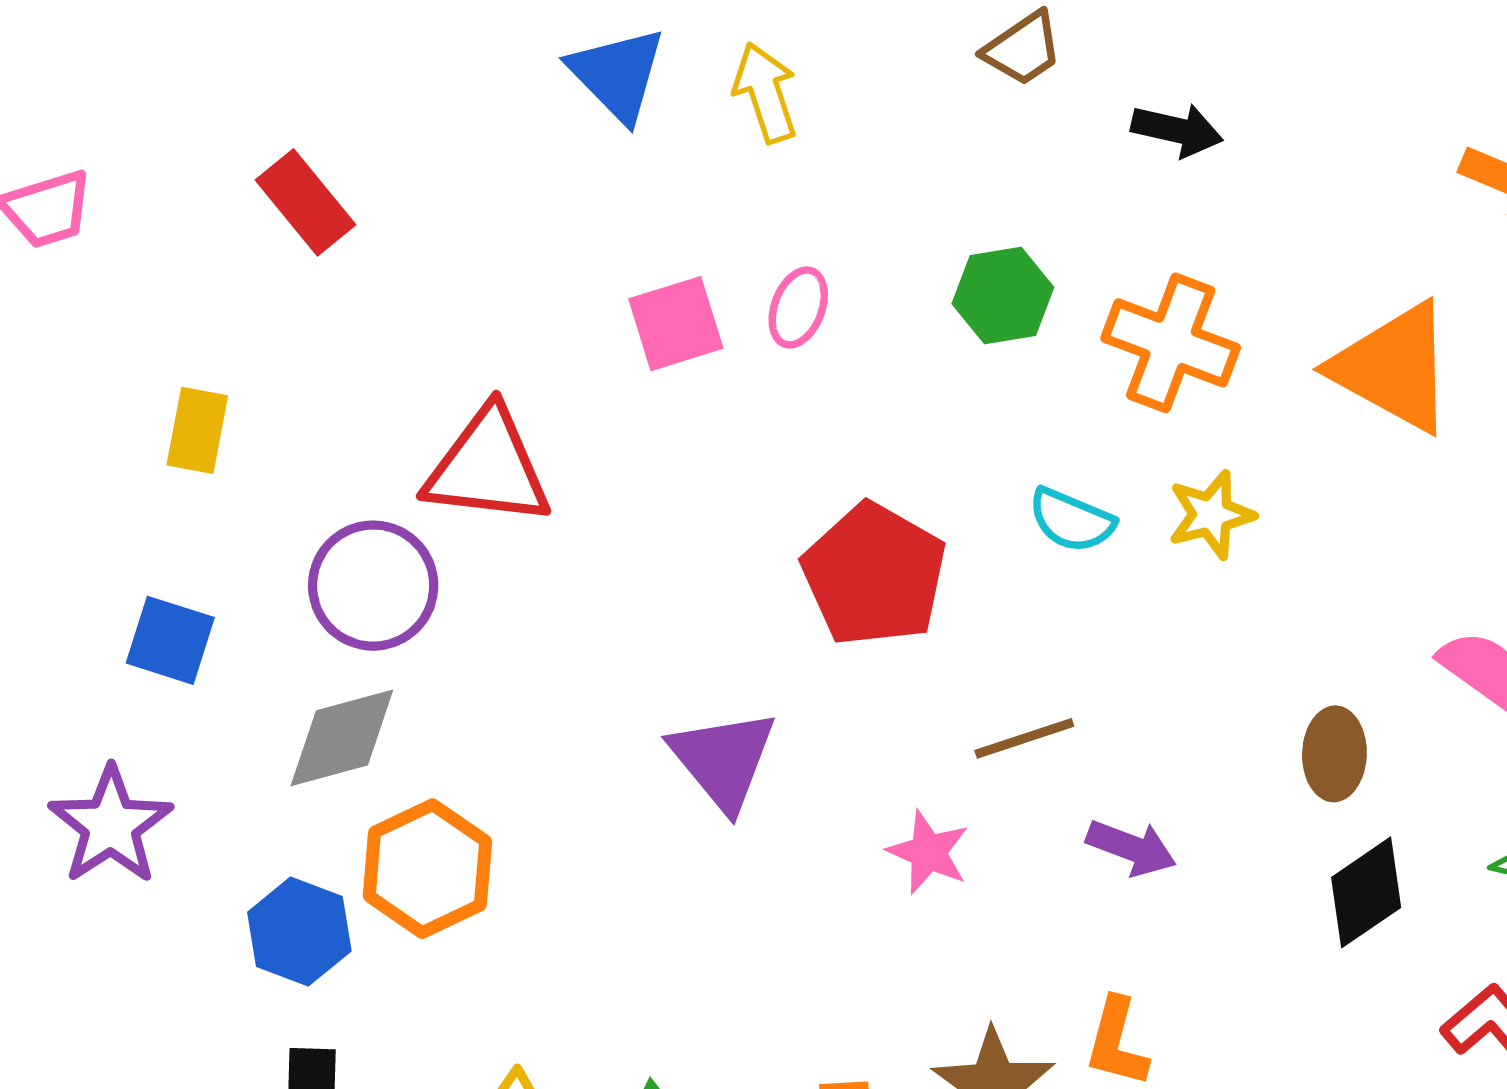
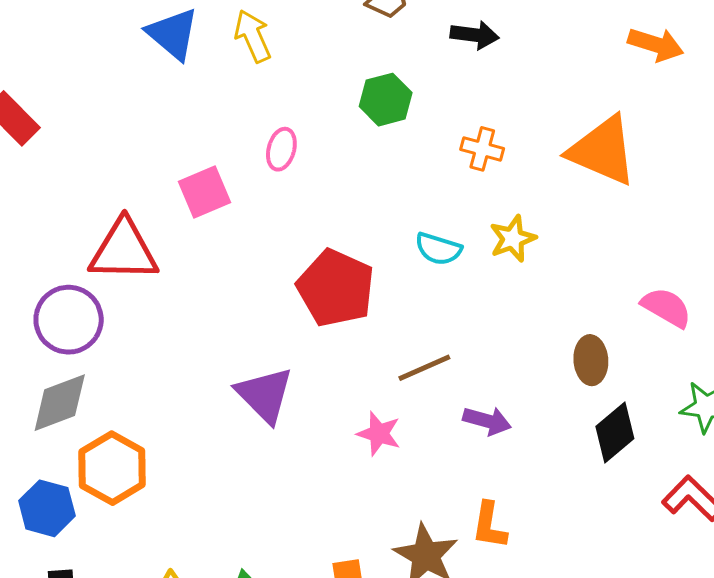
green hexagon: (1003, 296) -> (386, 100), moved
pink square: (676, 324) -> (204, 192), moved
orange cross: (1171, 343) -> (482, 149), size x0.6

